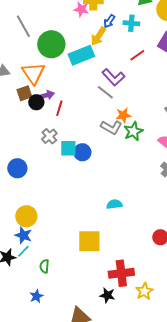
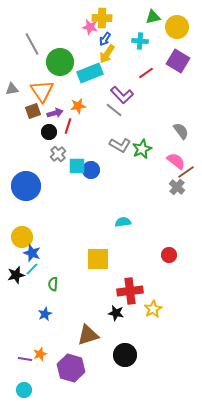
blue arrow: (109, 21) -> (105, 39), moved
black circle: (36, 102) -> (49, 132), moved
orange star: (123, 115) -> (78, 106), moved
blue circle: (17, 168) -> (26, 186), size x1.5
yellow circle: (26, 216) -> (22, 237), moved

